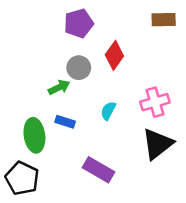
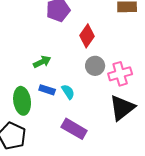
gray circle: (79, 68) -> (95, 66), moved
cyan semicircle: (108, 111) -> (68, 92), moved, turned 119

